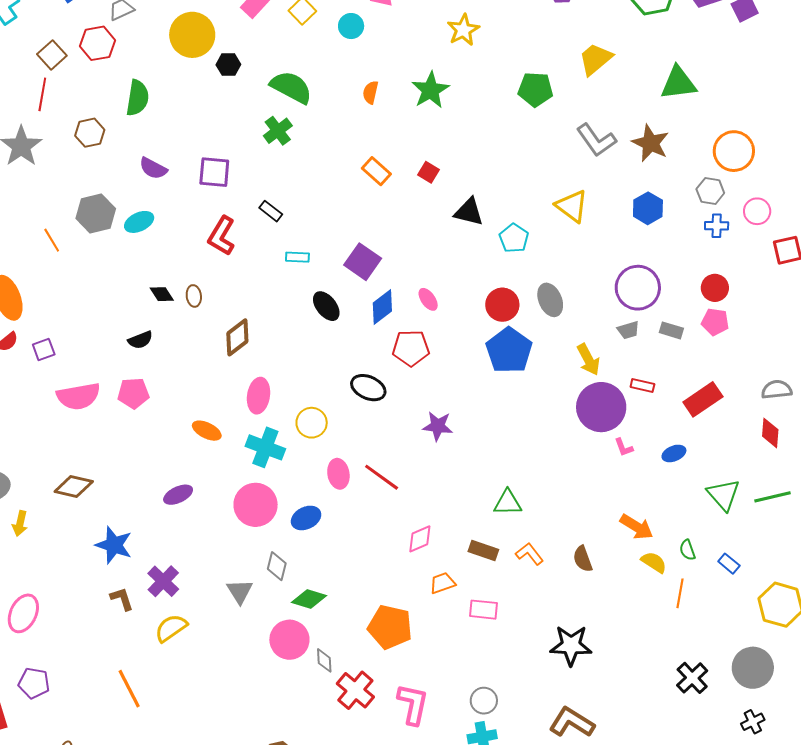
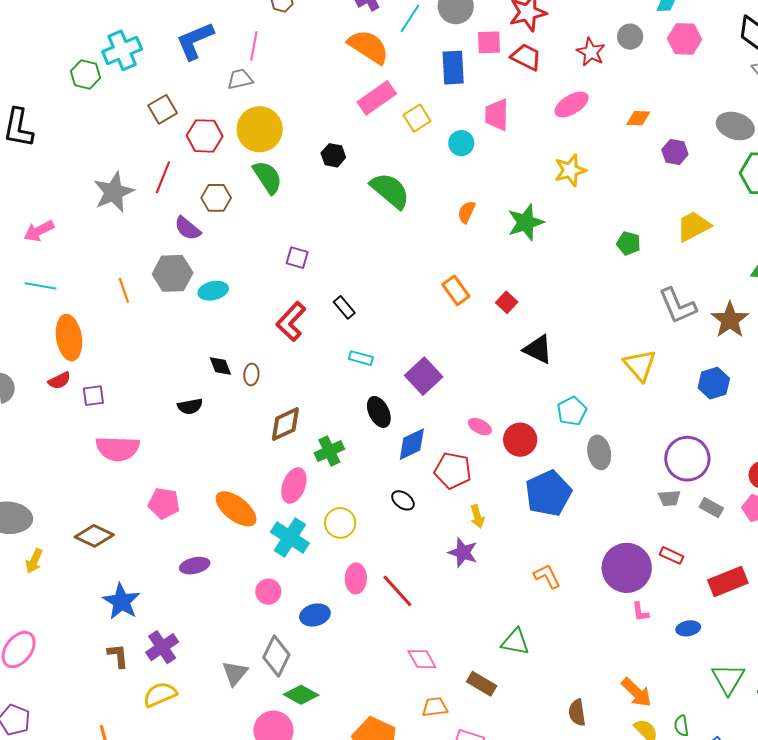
yellow circle: (192, 35) -> (260, 129), moved
red hexagon: (97, 43) -> (205, 136), moved
green pentagon: (535, 89) -> (629, 243), size x0.7
red line: (42, 94) -> (163, 177), moved
green semicircle: (138, 98) -> (267, 177), moved, turned -54
green cross: (278, 131) -> (329, 451), moved
brown hexagon: (90, 133) -> (216, 198), moved
purple semicircle: (153, 168) -> (188, 228), moved
purple square: (214, 172) -> (297, 258), size x0.7
cyan pentagon: (514, 238) -> (572, 411), moved
pink ellipse: (428, 299) -> (480, 427), turned -40
red circle: (502, 305) -> (520, 440), moved
blue diamond: (382, 307) -> (412, 444), moved
yellow arrow: (588, 360) -> (477, 516), moved, size x0.7
black ellipse: (368, 388) -> (403, 500), size x0.7
pink pentagon: (133, 393) -> (164, 503), moved
orange ellipse: (207, 431) -> (236, 509), size x1.5
pink circle: (256, 505) -> (268, 592), size x0.6
pink diamond: (420, 539) -> (422, 659), turned 72
orange L-shape: (529, 554) -> (547, 576), moved
gray diamond: (277, 566) -> (276, 656), size x1.4

